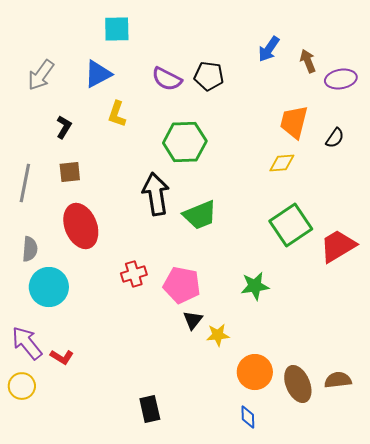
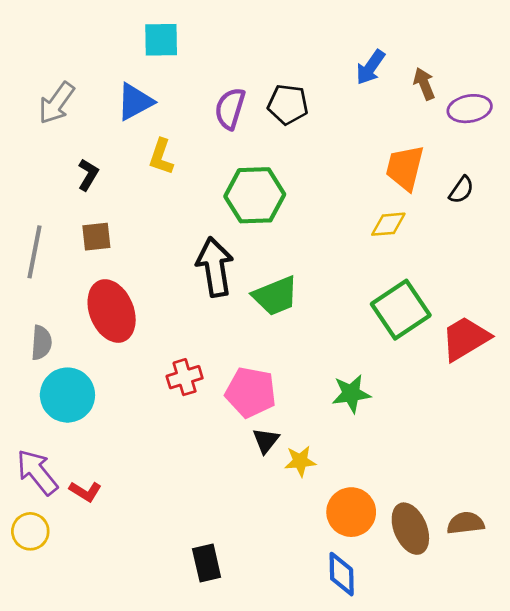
purple semicircle: (167, 79) -> (230, 109), turned 80
blue diamond: (248, 417) -> (342, 574), size x1.4

